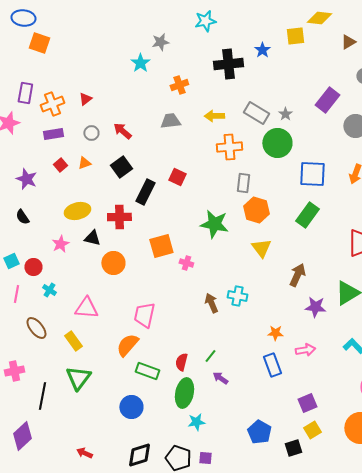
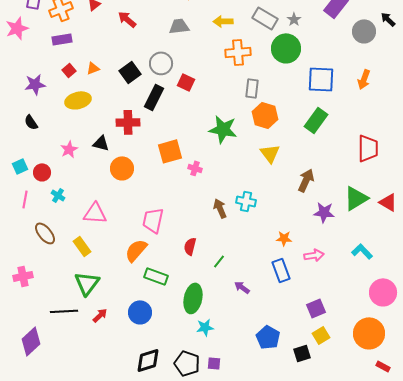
red arrow: (122, 131) -> (127, 19), moved
gray circle: (91, 133) -> (161, 63), moved, size x1.5
purple star: (26, 179) -> (35, 84), turned -30
yellow ellipse: (77, 211) -> (78, 100), moved
red semicircle: (181, 362) -> (190, 246), moved
purple arrow: (220, 378) -> (242, 287), moved
black line: (42, 396) -> (64, 311), moved, turned 76
red arrow: (84, 453) -> (100, 315), moved, turned 112

